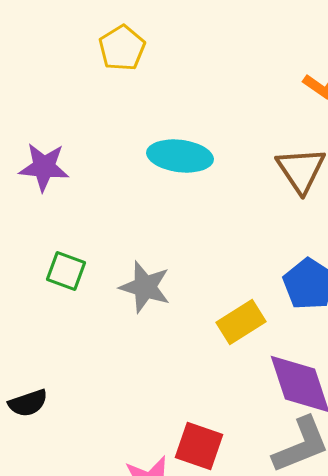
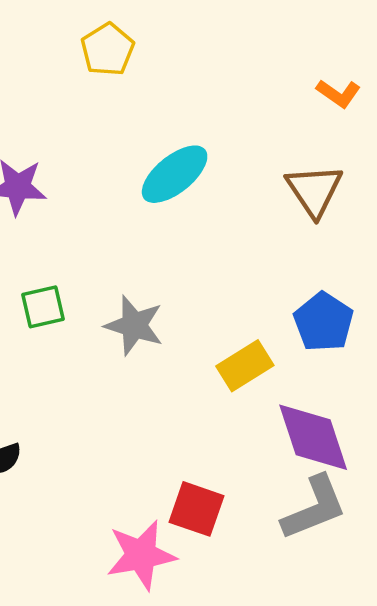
cyan ellipse: (180, 156) -> (175, 174), turned -46
green square: (66, 271) -> (43, 307), turned -33

